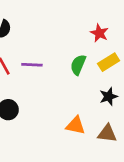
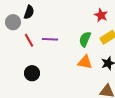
orange triangle: (76, 126) -> (85, 62), moved

